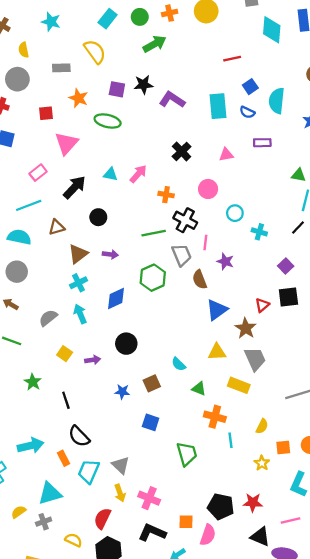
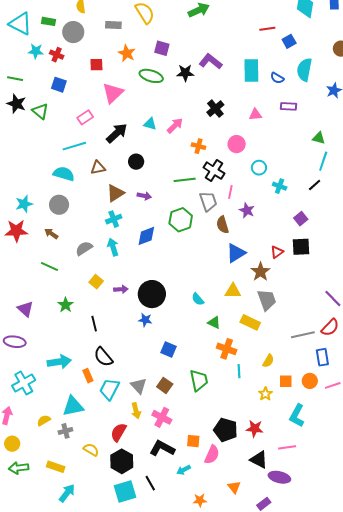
black star: (143, 85) -> (185, 73), moved
blue square: (250, 87) -> (289, 41), moved
black circle: (126, 344) -> (152, 294), moved, size x1.4
brown square: (152, 383) -> (165, 385), moved, turned -35

